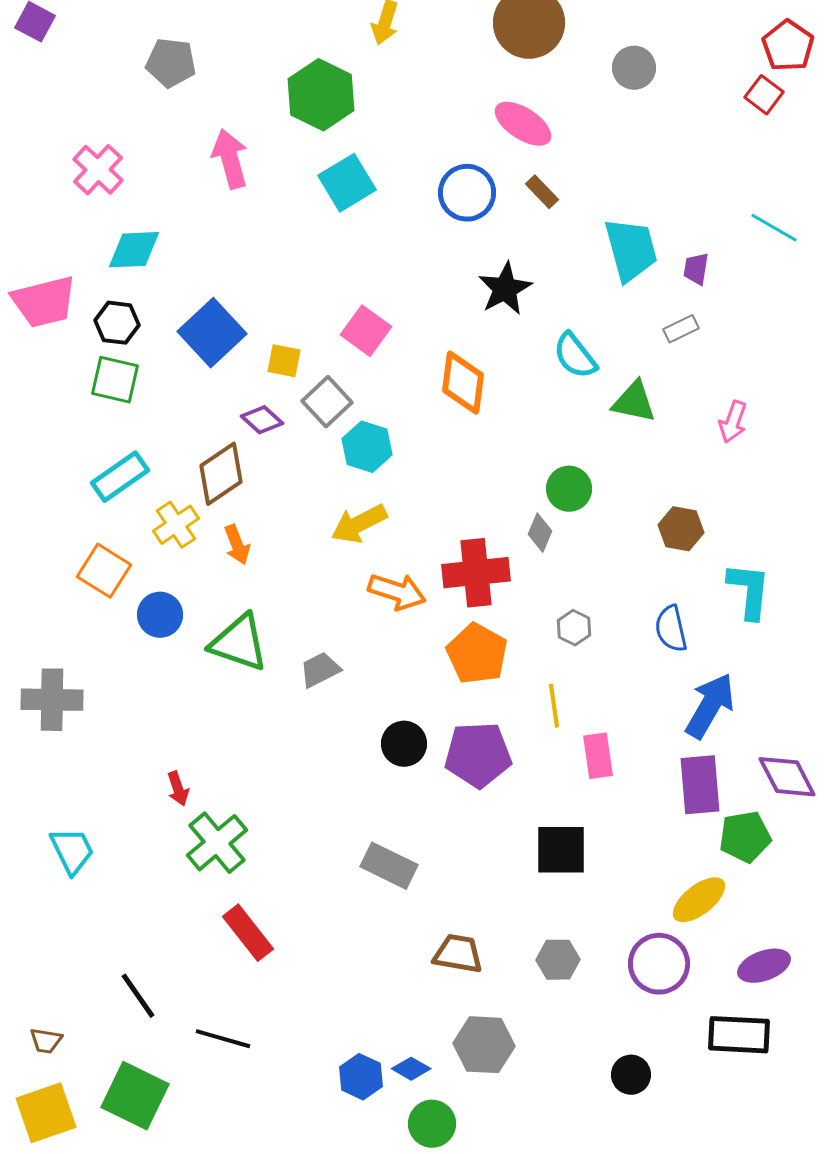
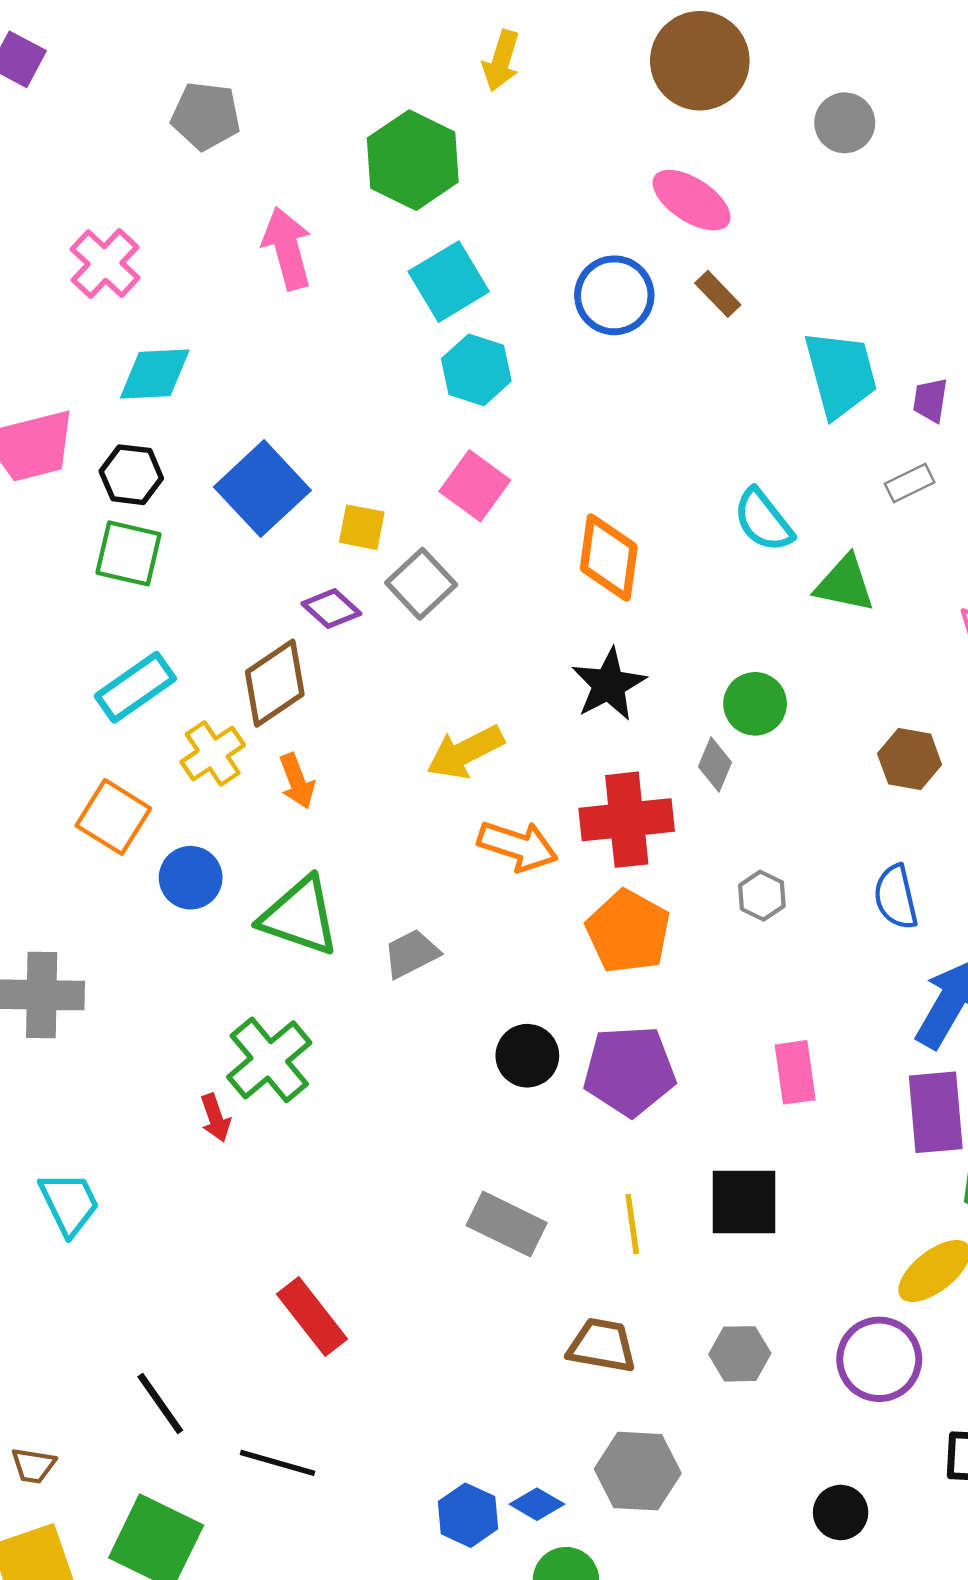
black star: (505, 289) -> (609, 684), moved
cyan hexagon: (367, 447) -> (476, 370), moved
yellow line: (554, 706) -> (632, 1224), moved
green cross: (217, 843) -> (269, 1060), moved

